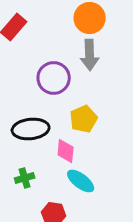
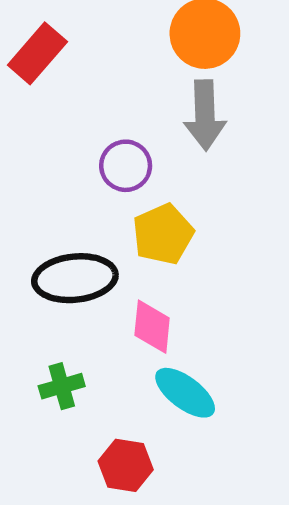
purple circle: (54, 78) -> (126, 166), size x0.7
yellow pentagon: (84, 119) -> (163, 234), moved

